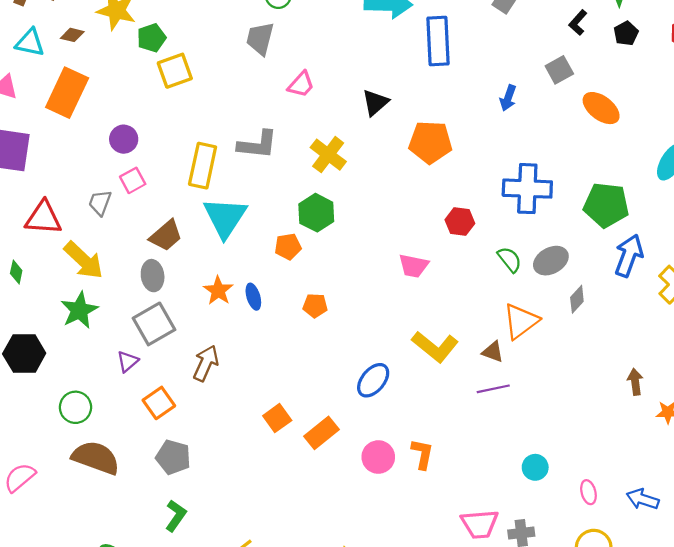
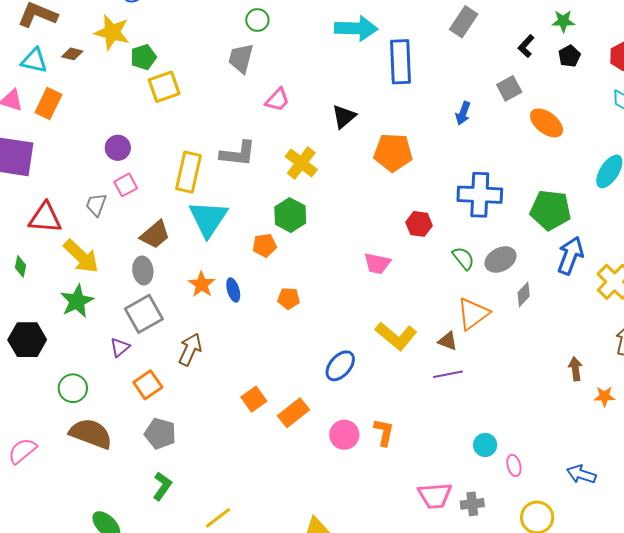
orange rectangle: (67, 93) -> (48, 104), moved, size x0.7
pink ellipse: (588, 492) -> (514, 465), moved

